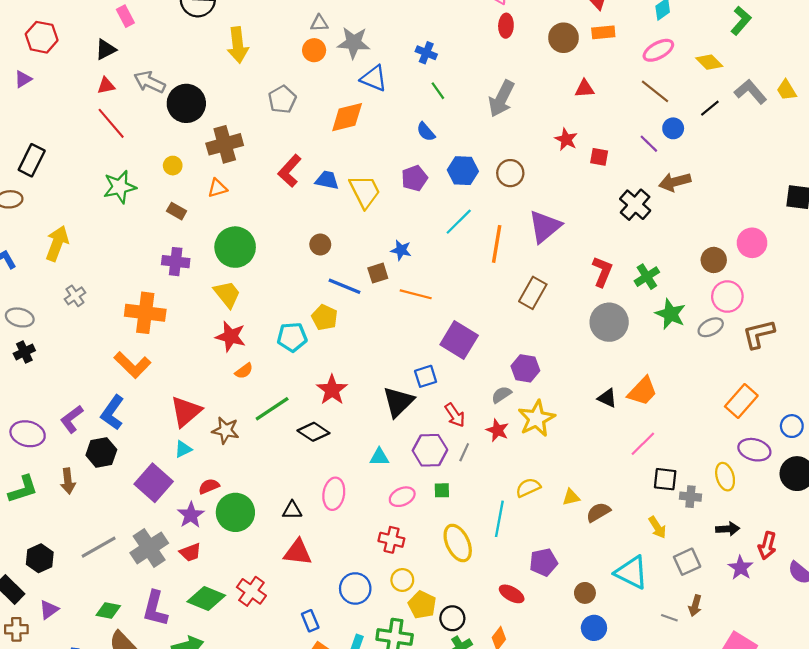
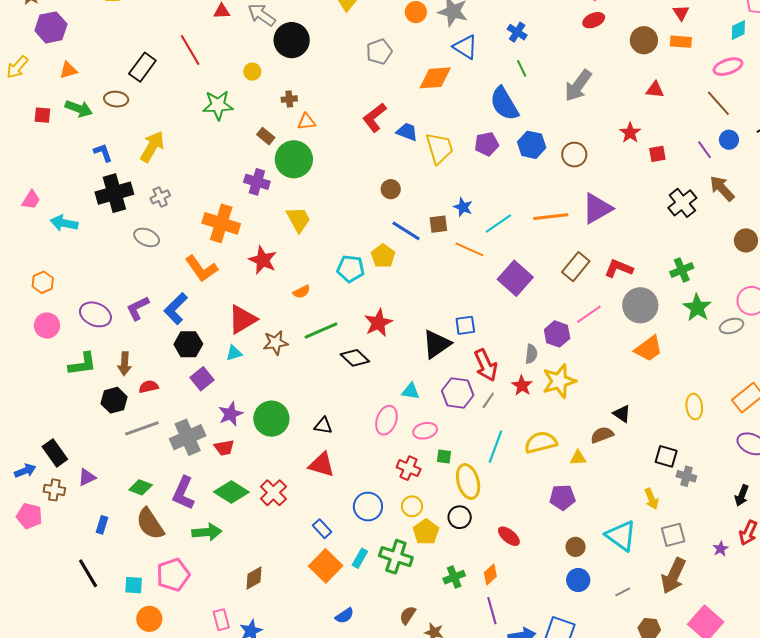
red ellipse: (506, 26) -> (594, 20), turned 55
red line: (111, 123) -> (190, 50), moved
blue semicircle: (426, 132) -> (504, 104), size x1.8
brown cross: (225, 144) -> (289, 99), moved, size x0.5
red square: (599, 157) -> (657, 154), turned -30
yellow circle: (173, 166) -> (252, 72), moved
brown arrow: (675, 182) -> (722, 188), turned 52
cyan line: (459, 222) -> (498, 224), moved
orange line: (497, 244) -> (551, 217), turned 64
green circle: (235, 247) -> (294, 159), moved
brown circle: (714, 260) -> (746, 240), moved
red L-shape: (602, 272) -> (619, 268), moved, turned -100
gray ellipse: (20, 317) -> (147, 237), moved
red star: (231, 337) -> (263, 260), moved
purple square: (459, 340) -> (515, 278), moved
black cross: (24, 352) -> (114, 193), moved, size x1.8
orange trapezoid: (642, 391) -> (649, 349), moved
gray semicircle: (501, 395) -> (531, 354), turned 120
black triangle: (607, 398) -> (622, 414), moved
red arrow: (455, 415) -> (486, 365), size x1.4
brown star: (226, 430) -> (275, 343), turned -30
pink line: (643, 444) -> (589, 314), moved
black hexagon: (101, 452) -> (188, 344), moved
yellow ellipse: (725, 477) -> (694, 407), moved
purple square: (154, 483) -> (202, 379), size x0.7
red semicircle: (209, 486) -> (149, 387), moved
yellow semicircle: (528, 488) -> (541, 442), size x1.4
green square: (442, 490) -> (444, 457), moved
pink ellipse: (334, 494) -> (386, 420), moved
brown semicircle: (598, 512) -> (602, 435), moved
cyan line: (499, 519) -> (495, 447), moved
black arrow: (728, 529) -> (742, 496), moved, turned 105
black hexagon: (40, 558) -> (114, 400), moved
purple pentagon: (544, 562) -> (562, 497), moved
purple star: (741, 568) -> (721, 549), size x0.7
brown arrow: (695, 606) -> (673, 576), size x1.8
black circle: (452, 618) -> (460, 517), moved
gray line: (669, 618) -> (623, 592), moved, turned -56
blue rectangle: (310, 621) -> (322, 529), turned -30

